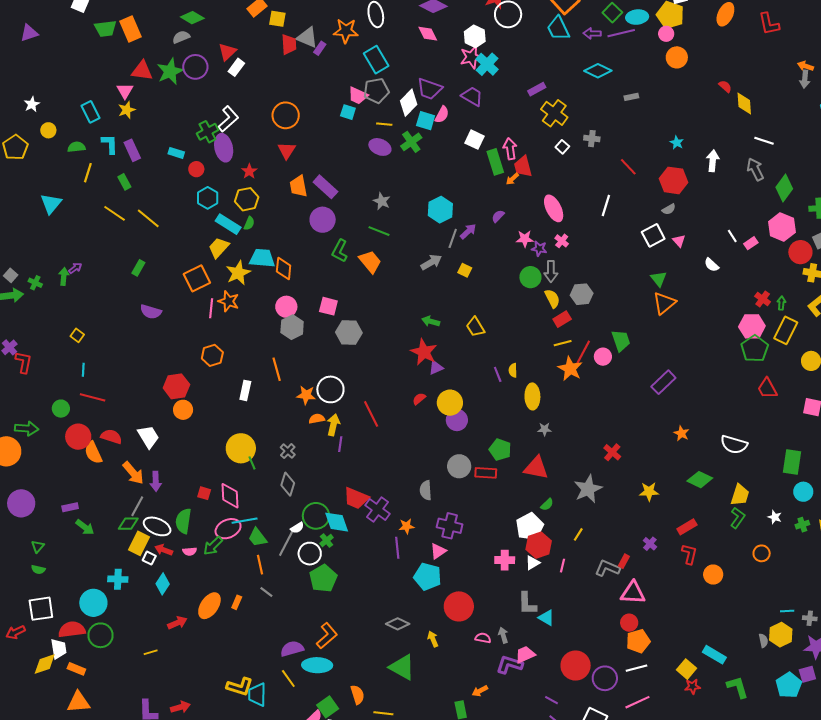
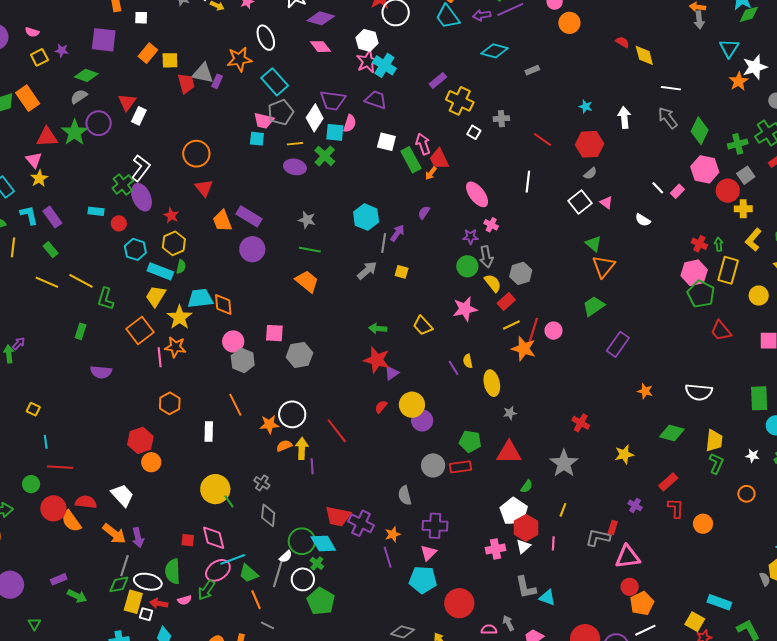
pink star: (525, 239) -> (465, 309), moved, size x1.4
green L-shape: (340, 251) -> (106, 299), moved
green trapezoid: (621, 341) -> (594, 306), moved, turned -95

